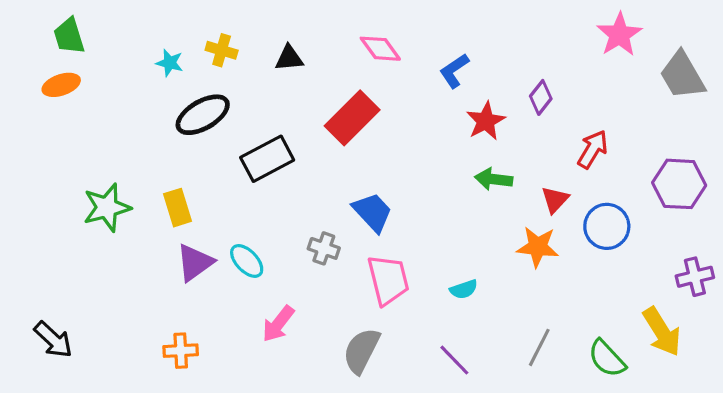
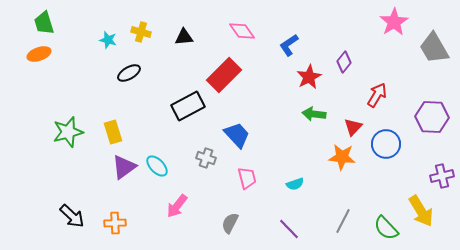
black ellipse: (203, 115) -> (129, 73), size x0.7
black rectangle: (267, 159) -> (188, 106), moved
pink trapezoid: (388, 280) -> (247, 178), size x0.7
black arrow: (53, 340) -> (72, 216), moved
gray semicircle: (362, 351) -> (230, 223), size x0.7

